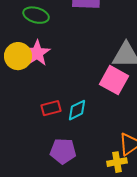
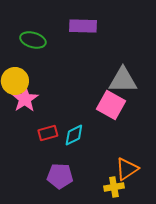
pink star: (37, 53) -> (25, 99), moved

